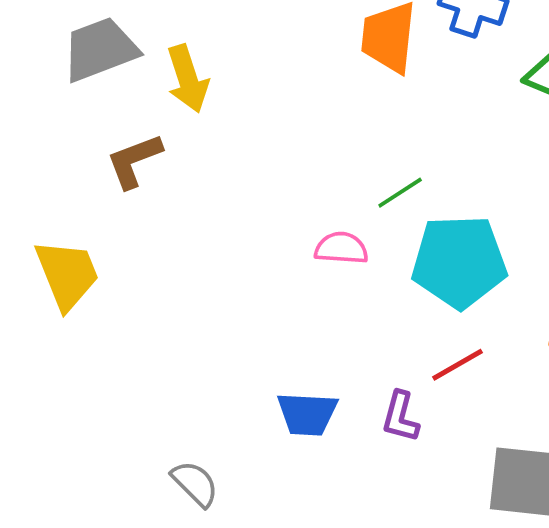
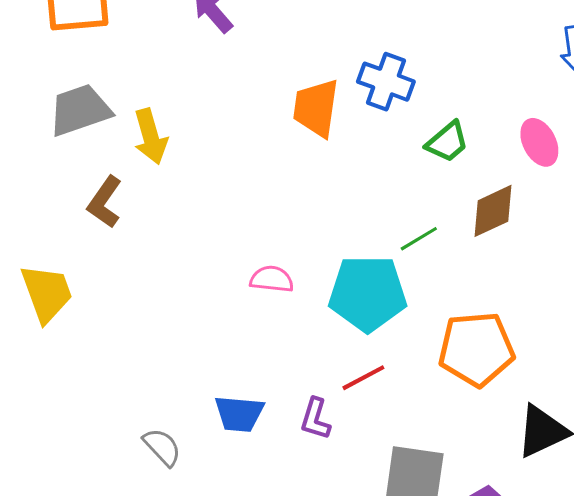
brown L-shape: (134, 161) -> (105, 202), turned -36
green line: (400, 193) -> (419, 239), moved
gray semicircle: (195, 484) -> (162, 447), moved

